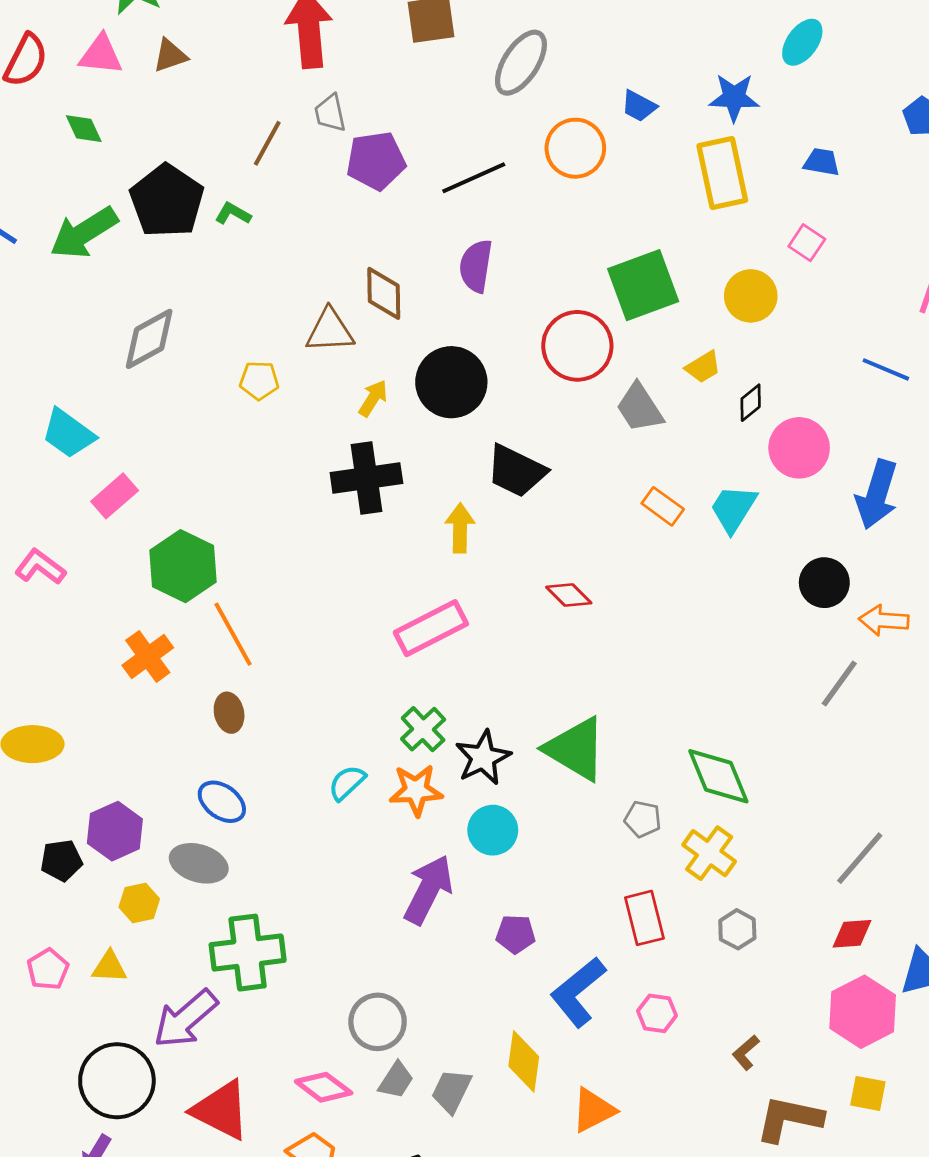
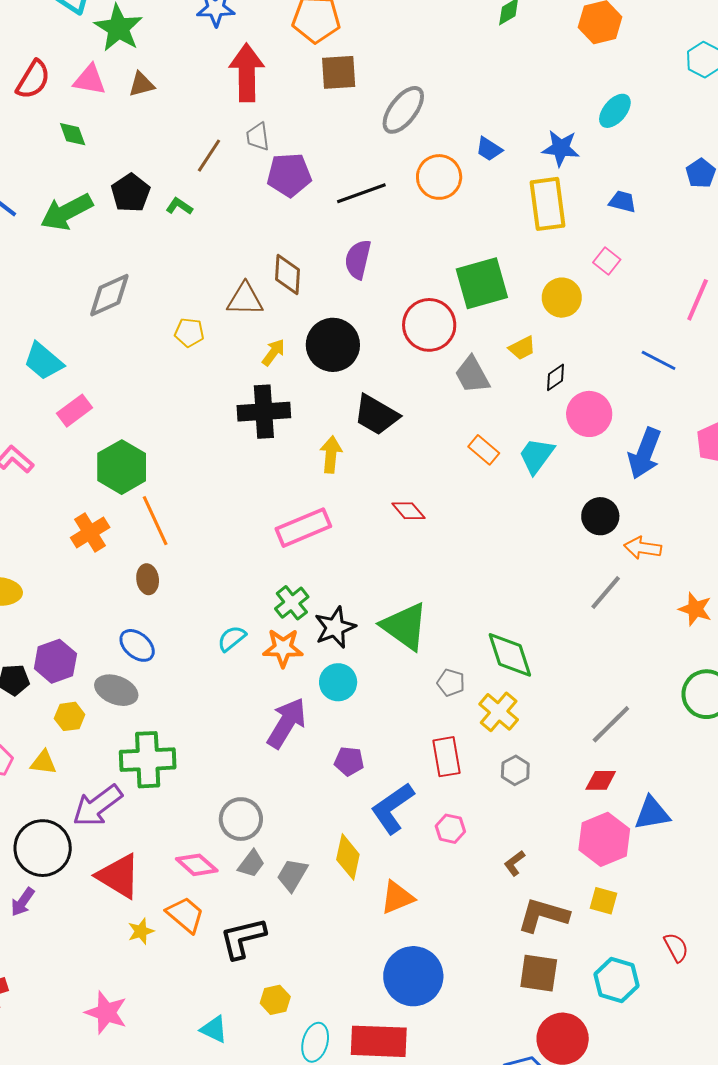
black pentagon: (167, 201) -> (131, 193), size x0.7

